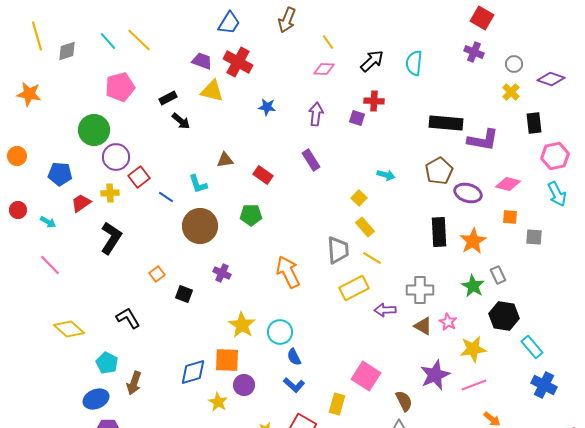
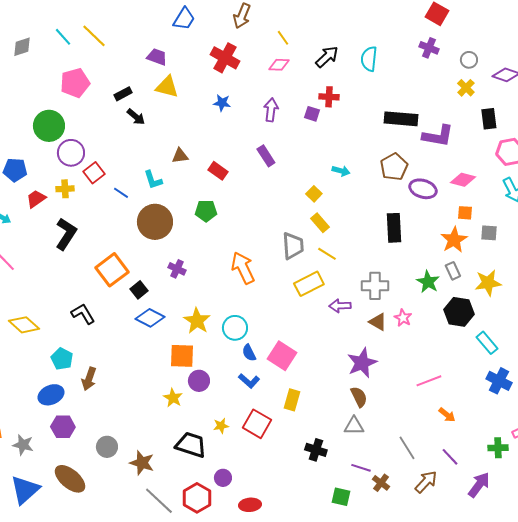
red cross: (238, 62) -> (225, 58), moved
orange star: (473, 241) -> (454, 240), moved
orange square: (157, 274) -> (112, 270), size x2.0
black square: (184, 294) -> (139, 290), turned 30
yellow star: (473, 349) -> (488, 283), moved
blue diamond: (193, 372) -> (150, 318), moved, turned 44
purple star: (435, 375) -> (362, 363), moved
pink square: (366, 376) -> (282, 356), moved

